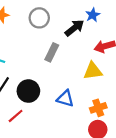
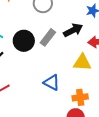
black arrow: (74, 28) -> (73, 30), moved
black circle: (28, 91) -> (24, 41), moved

